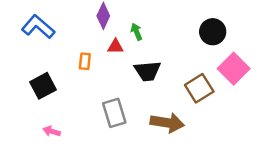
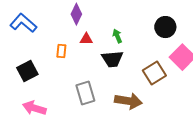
green arrow: (136, 32) -> (117, 36), moved
pink arrow: (52, 131) -> (34, 108), size x1.6

